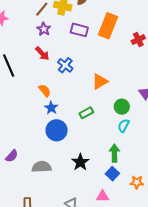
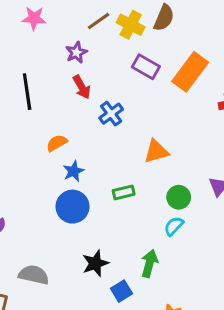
purple star: (44, 29) -> (76, 52), moved
orange semicircle: (45, 91) -> (57, 143), moved, turned -96
gray semicircle: (42, 167) -> (34, 275), moved
blue square: (112, 174) -> (121, 291), moved

